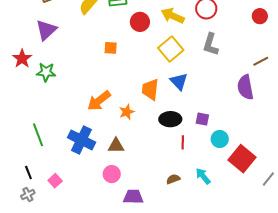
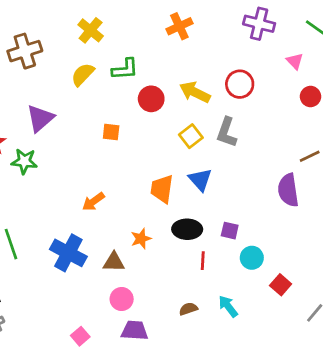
purple triangle: (46, 30) -> (40, 118), moved
gray L-shape: (211, 44) -> (227, 132), moved
yellow square: (171, 49) -> (191, 136), size x0.7
orange arrow: (99, 101) -> (93, 202), size x0.7
orange star: (127, 112) -> (141, 239), moved
red square: (242, 159) -> (281, 285), size x0.6
pink circle: (112, 174) -> (122, 299), moved
pink square: (55, 181) -> (80, 336), moved

